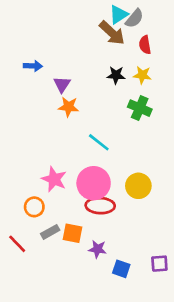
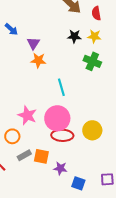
blue arrow: (33, 66) -> (11, 29), turned 40
cyan line: (99, 142) -> (61, 87), turned 36
yellow circle: (138, 186) -> (92, 130), moved

